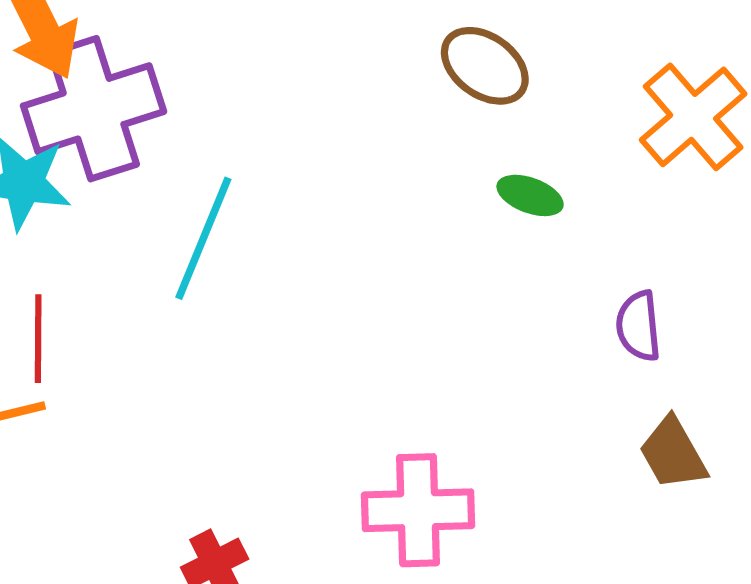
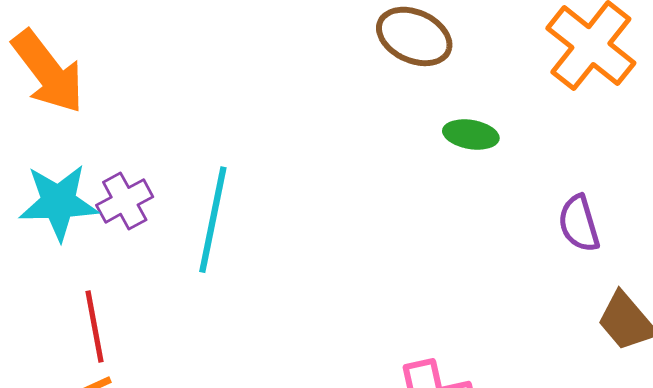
purple cross: (94, 109) -> (125, 201), moved, size x0.5

